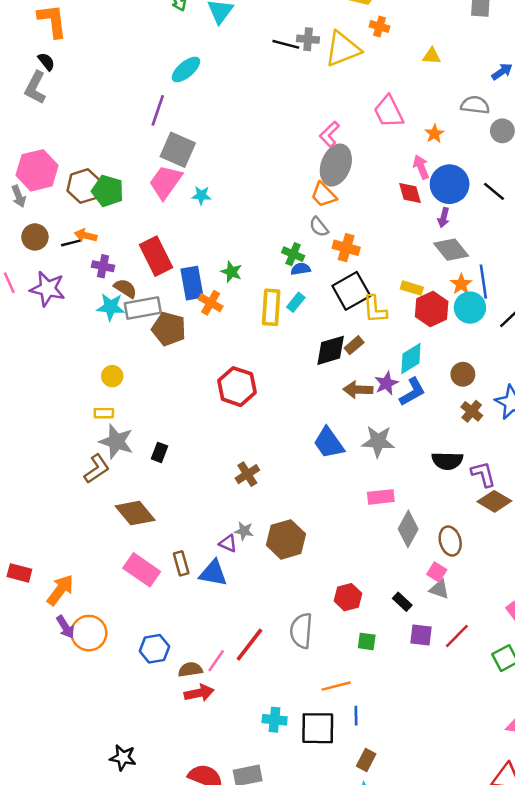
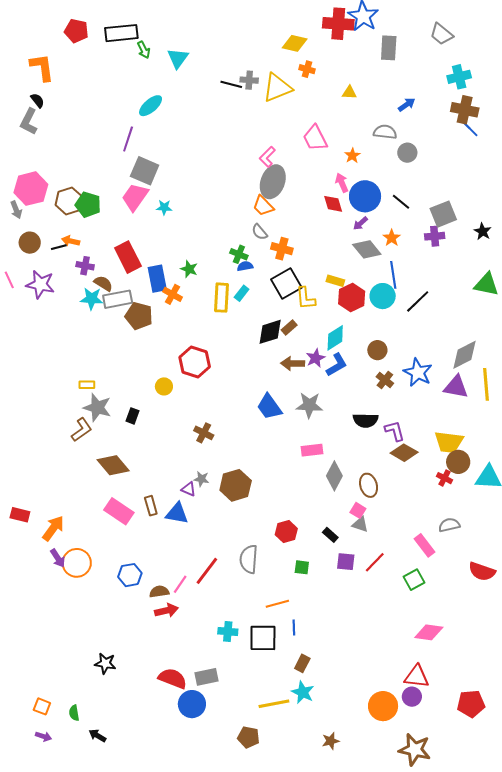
purple arrow: (444, 218) -> (360, 223), turned 35
orange star: (461, 284) -> (392, 238), moved
yellow circle: (112, 376) -> (164, 386), moved
brown cross: (247, 474) -> (204, 433), turned -30

